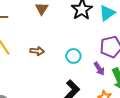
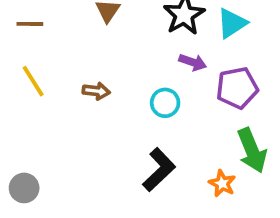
purple arrow: (99, 69) -> (193, 62), moved, turned -40

